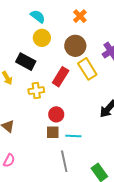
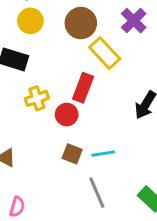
red rectangle: (61, 77) -> (83, 88), moved
red circle: (56, 114) -> (67, 115), moved
brown square: (53, 132) -> (72, 154), turned 32

